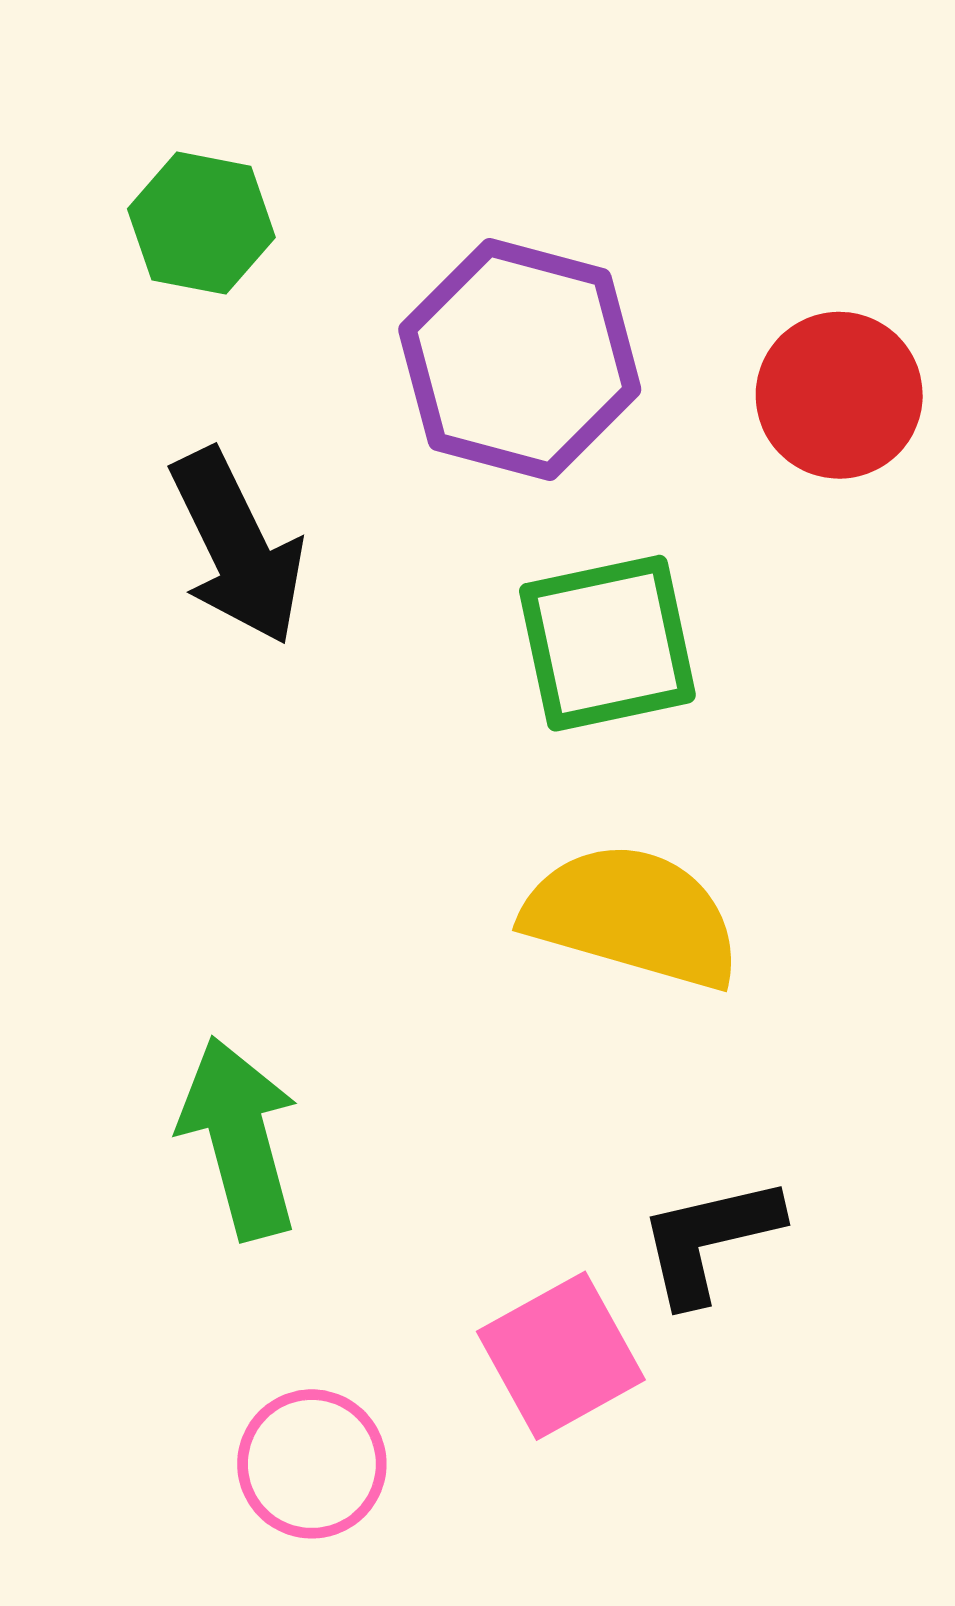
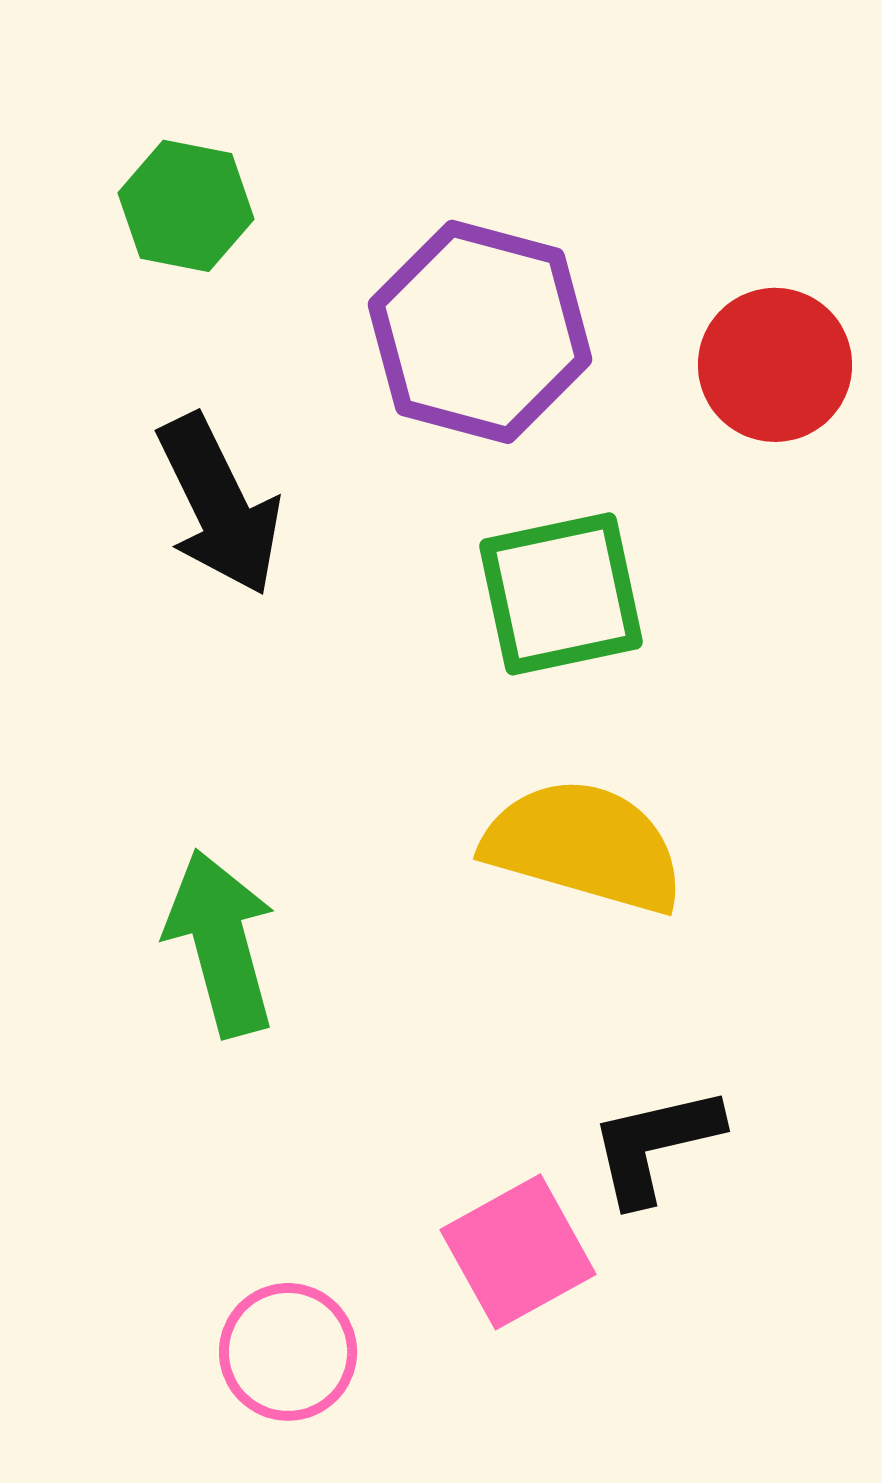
green arrow: (239, 1138) -> (221, 943), moved

